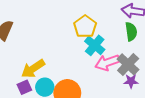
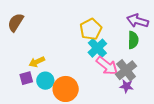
pink arrow: (107, 63) -> (107, 66), turned -130
yellow arrow: (33, 69) -> (37, 62), size x0.7

